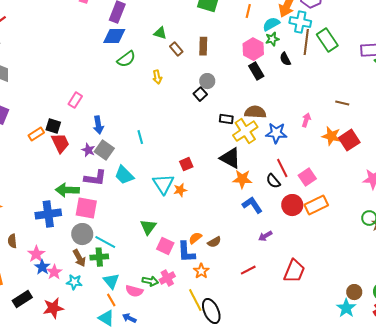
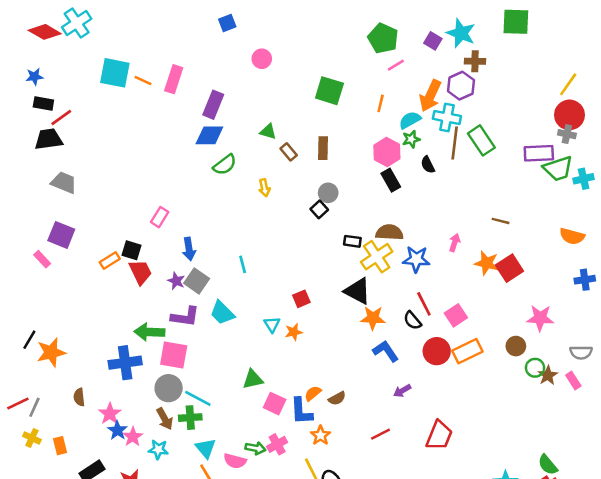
cyan triangle: (163, 184) -> (272, 324), size x0.6
green triangle: (148, 227) -> (253, 379), turned 42
brown circle: (354, 292) -> (516, 346), moved

